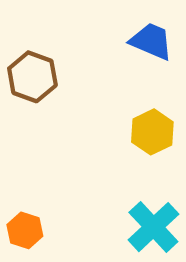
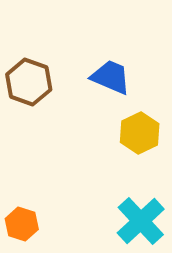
blue trapezoid: (151, 41) -> (111, 77), moved

